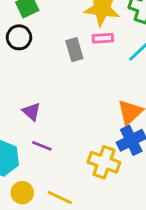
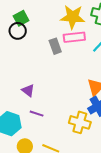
black circle: (19, 37) -> (18, 31), moved
pink rectangle: (103, 38) -> (74, 37), size x1.5

